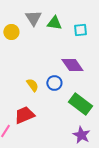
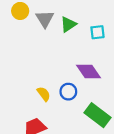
green triangle: (54, 23) -> (68, 24), turned -42
yellow circle: (11, 32) -> (20, 11), moved

